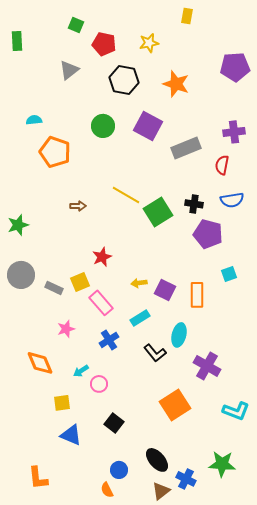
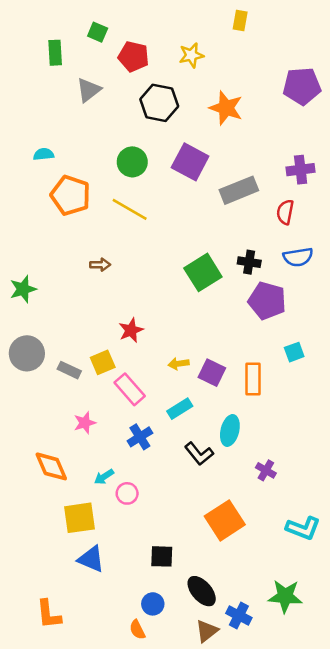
green rectangle: (17, 41) -> (55, 53), moved
yellow line: (126, 195) -> (130, 209), moved
purple cross: (207, 366) -> (266, 470), size x0.6
yellow square: (62, 403) -> (80, 518), size x1.5
black square: (114, 423) -> (162, 556), moved, turned -36

